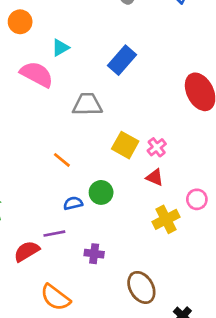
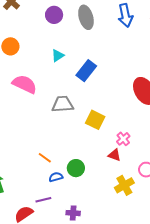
cyan triangle: (60, 48) -> (58, 56), moved
yellow square: (125, 145) -> (95, 120), moved
pink cross: (157, 147) -> (123, 139), moved
orange line: (62, 160) -> (45, 158), moved

